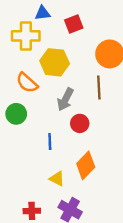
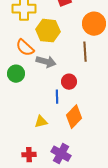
gray arrow: (65, 99) -> (46, 62), moved, turned -102
blue line: (50, 141) -> (57, 97), moved
yellow triangle: (57, 179) -> (41, 122), moved, turned -40

